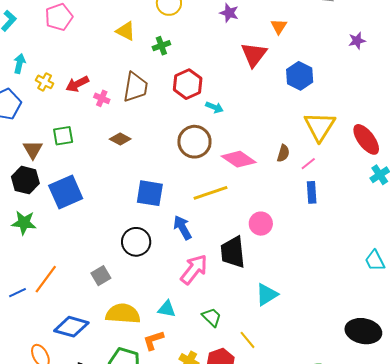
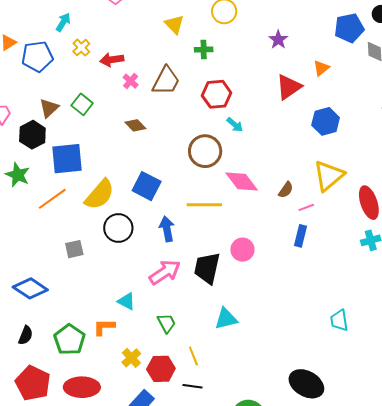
green square: (63, 136) -> (82, 104), turned 30
orange line: (46, 279) -> (52, 199), moved
yellow semicircle: (123, 314) -> (100, 194), moved, turned 108

